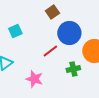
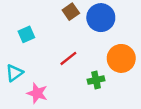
blue circle: (69, 33) -> (101, 18), moved
pink star: (34, 79) -> (37, 93), moved

